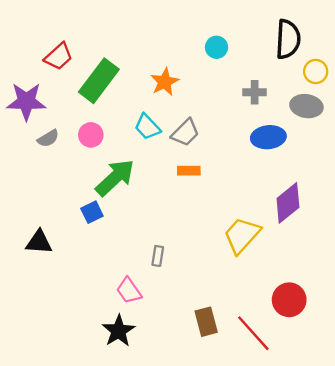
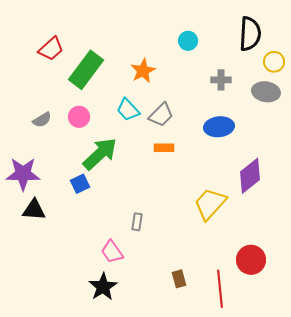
purple star: (26, 101) -> (23, 174), moved
blue ellipse: (268, 137) -> (219, 127), moved
brown rectangle: (206, 322) -> (179, 279), size x0.7
red line: (253, 333) -> (220, 289), turned 36

